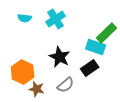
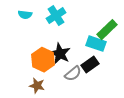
orange hexagon: (23, 72) -> (43, 60), moved
gray semicircle: (66, 85) -> (73, 74), moved

